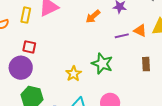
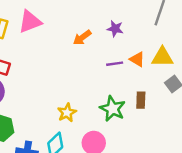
green star: (102, 64) -> (113, 109), moved
yellow star: (74, 74) -> (67, 113), moved

